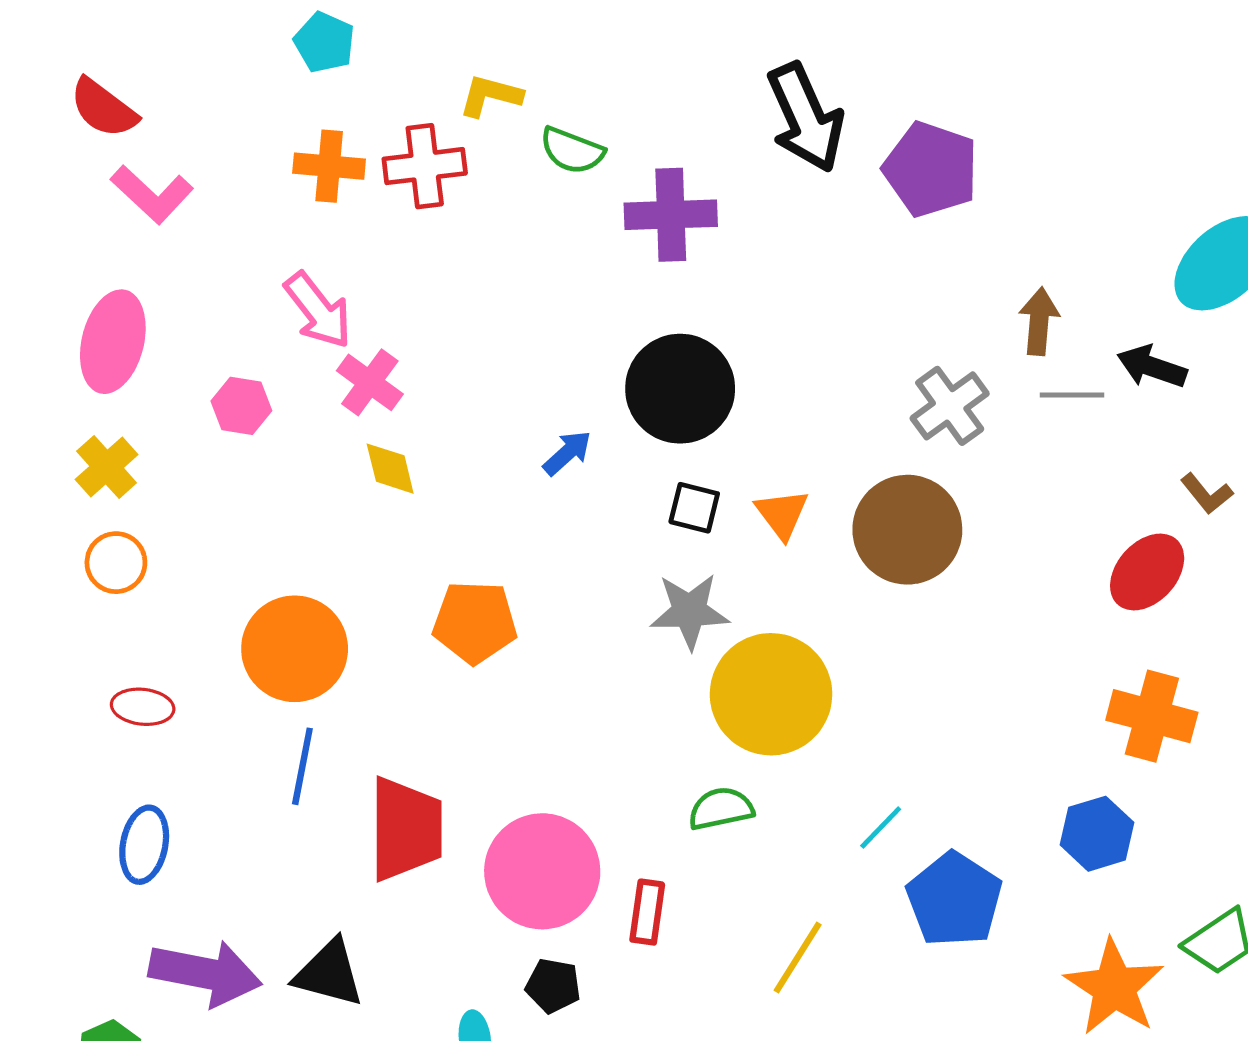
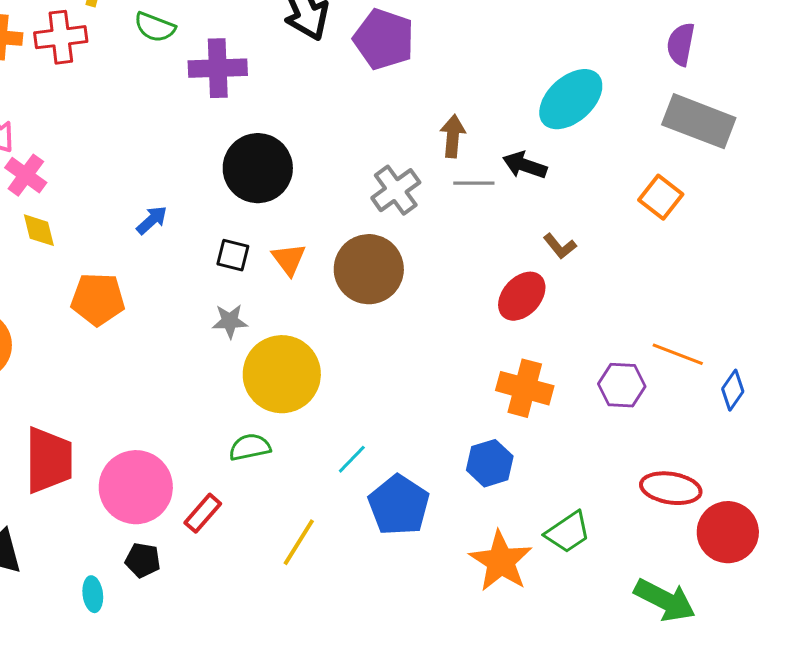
black circle: (680, 389) -> (258, 168), moved
gray star: (690, 611) -> (230, 321), size x0.7
orange pentagon: (475, 622) -> (98, 299), moved
red rectangle: (647, 912) -> (203, 513), turned 33

